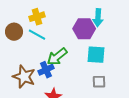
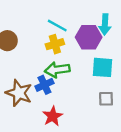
yellow cross: (37, 17) -> (55, 44), moved
cyan line: (37, 35) -> (57, 26), moved
green arrow: (57, 57) -> (57, 70), turned 30

